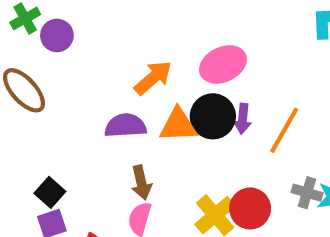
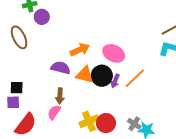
pink ellipse: (223, 64) -> (114, 53), turned 35
orange line: (284, 130) -> (135, 78), moved
black square: (50, 192) -> (17, 88), turned 32

